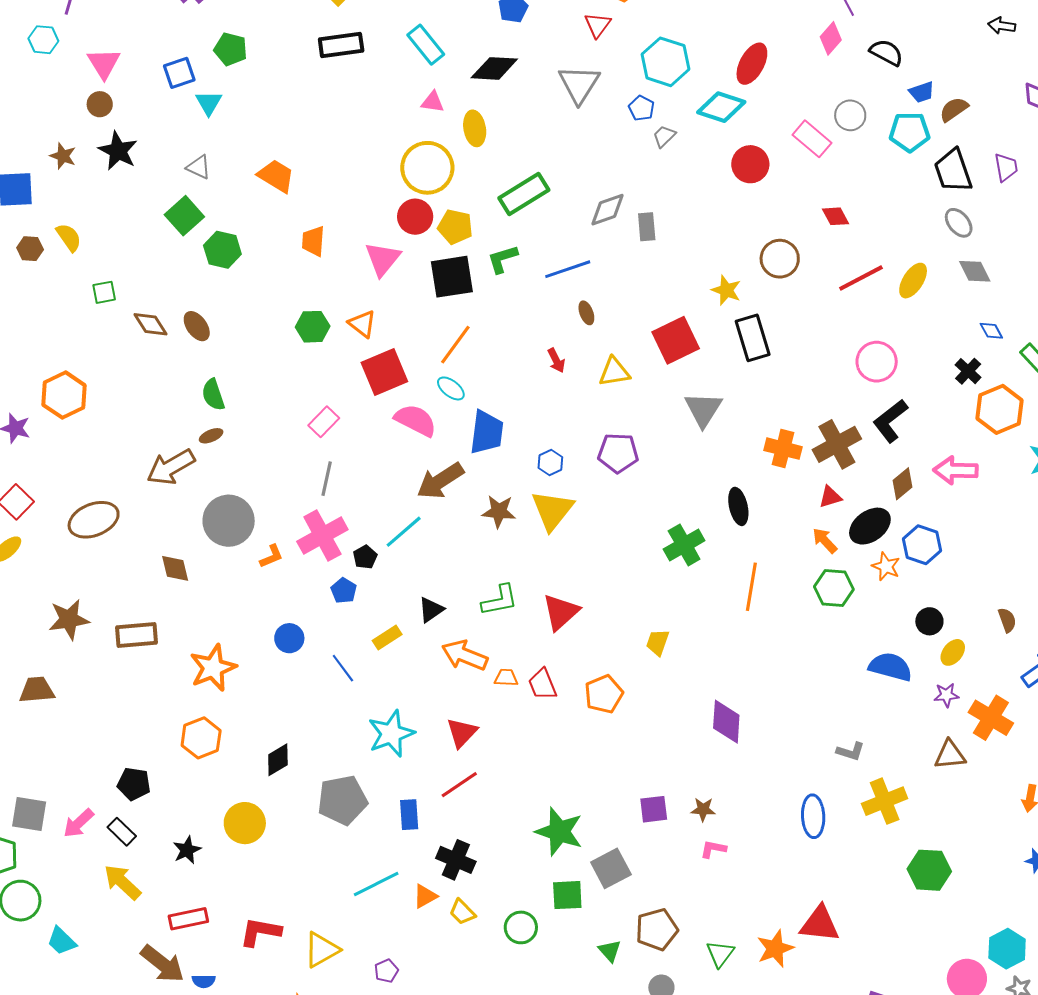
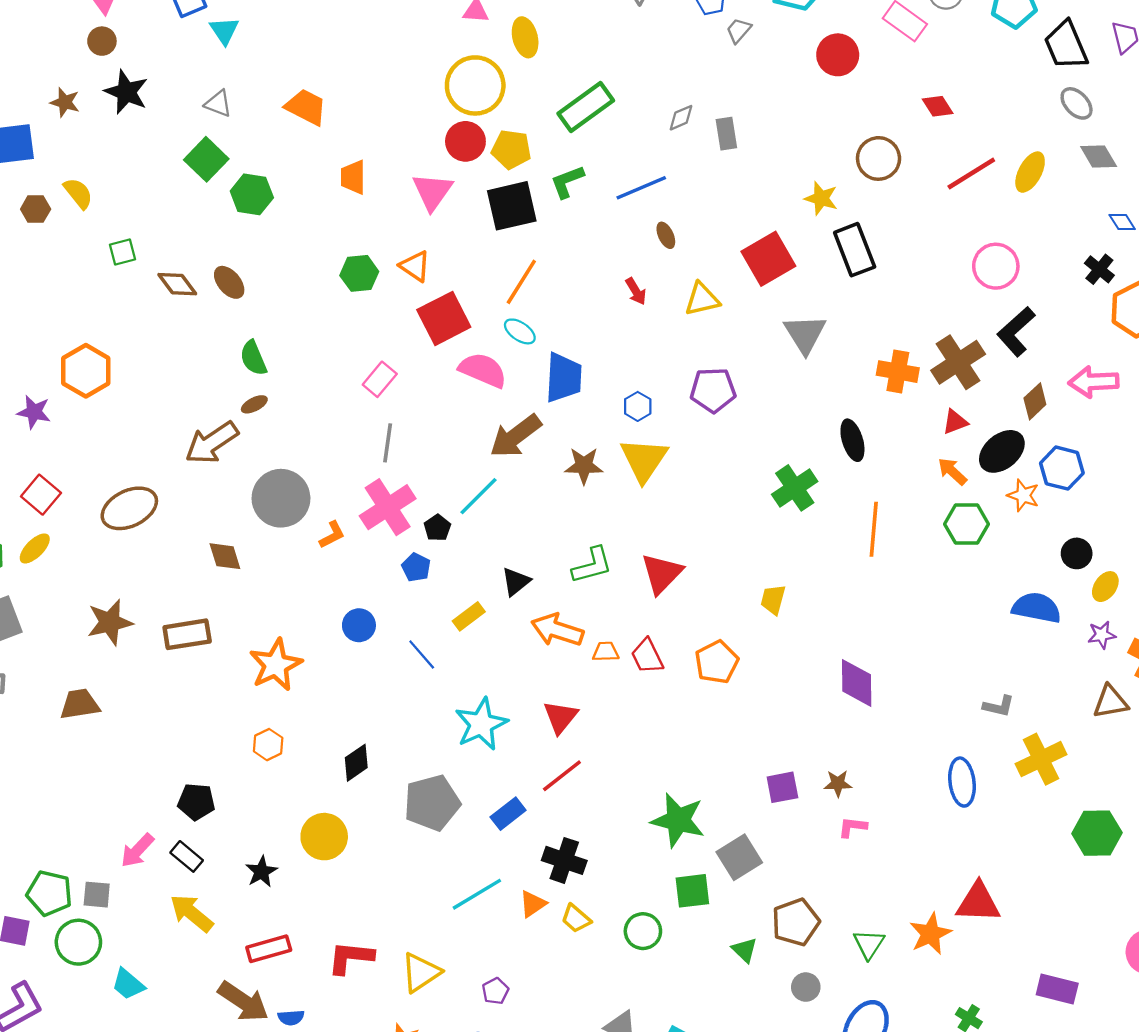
gray diamond: (608, 210) -> (681, 118), size x0.7
orange hexagon: (201, 738) -> (268, 745), size x0.7
gray square: (29, 814) -> (97, 895), moved, size x0.7
blue rectangle: (409, 815) -> (508, 814), turned 60

